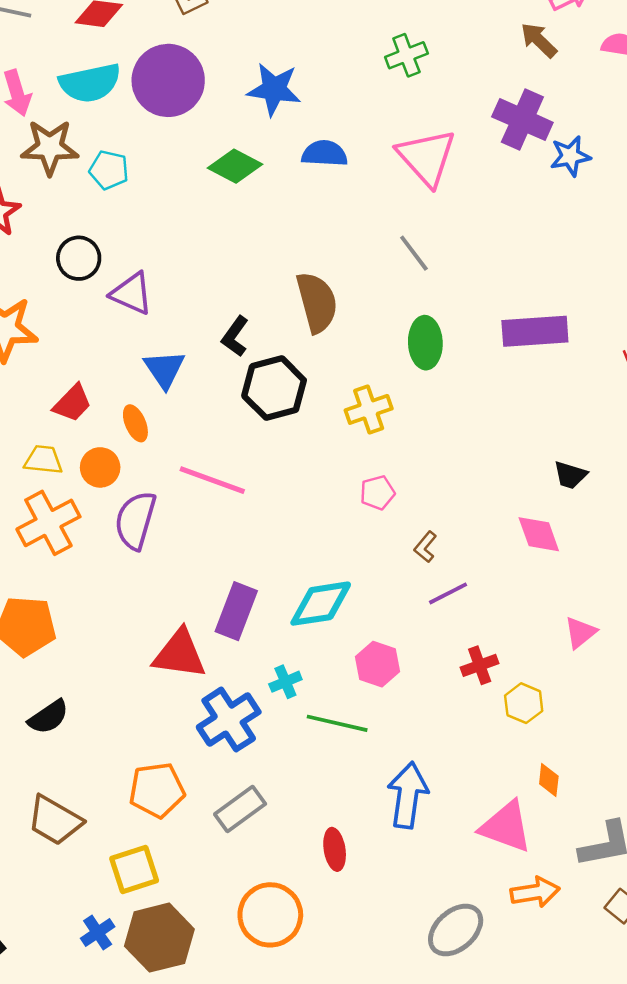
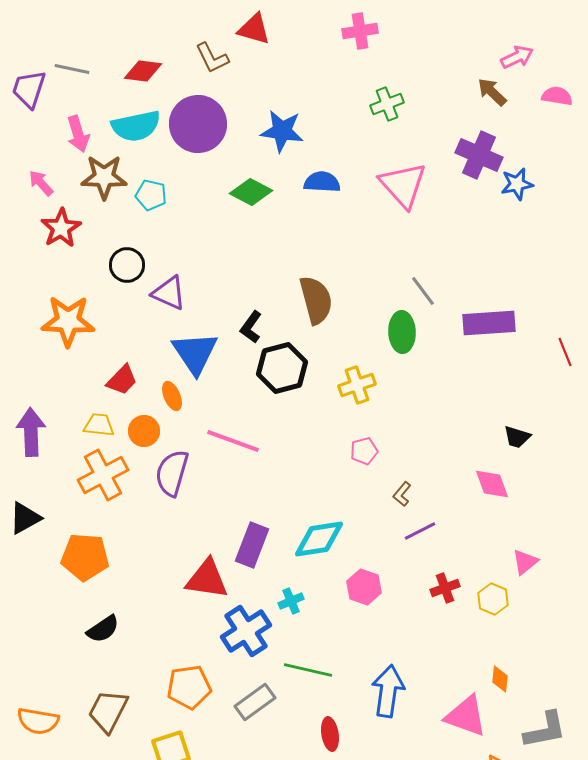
gray line: (414, 253) -> (423, 291), moved
blue triangle: (164, 369) -> (195, 353), size x1.4
yellow hexagon: (524, 703) -> (493, 599), moved
green line: (337, 723) -> (308, 670), moved
brown trapezoid: (55, 820) -> (108, 711), turned 87

